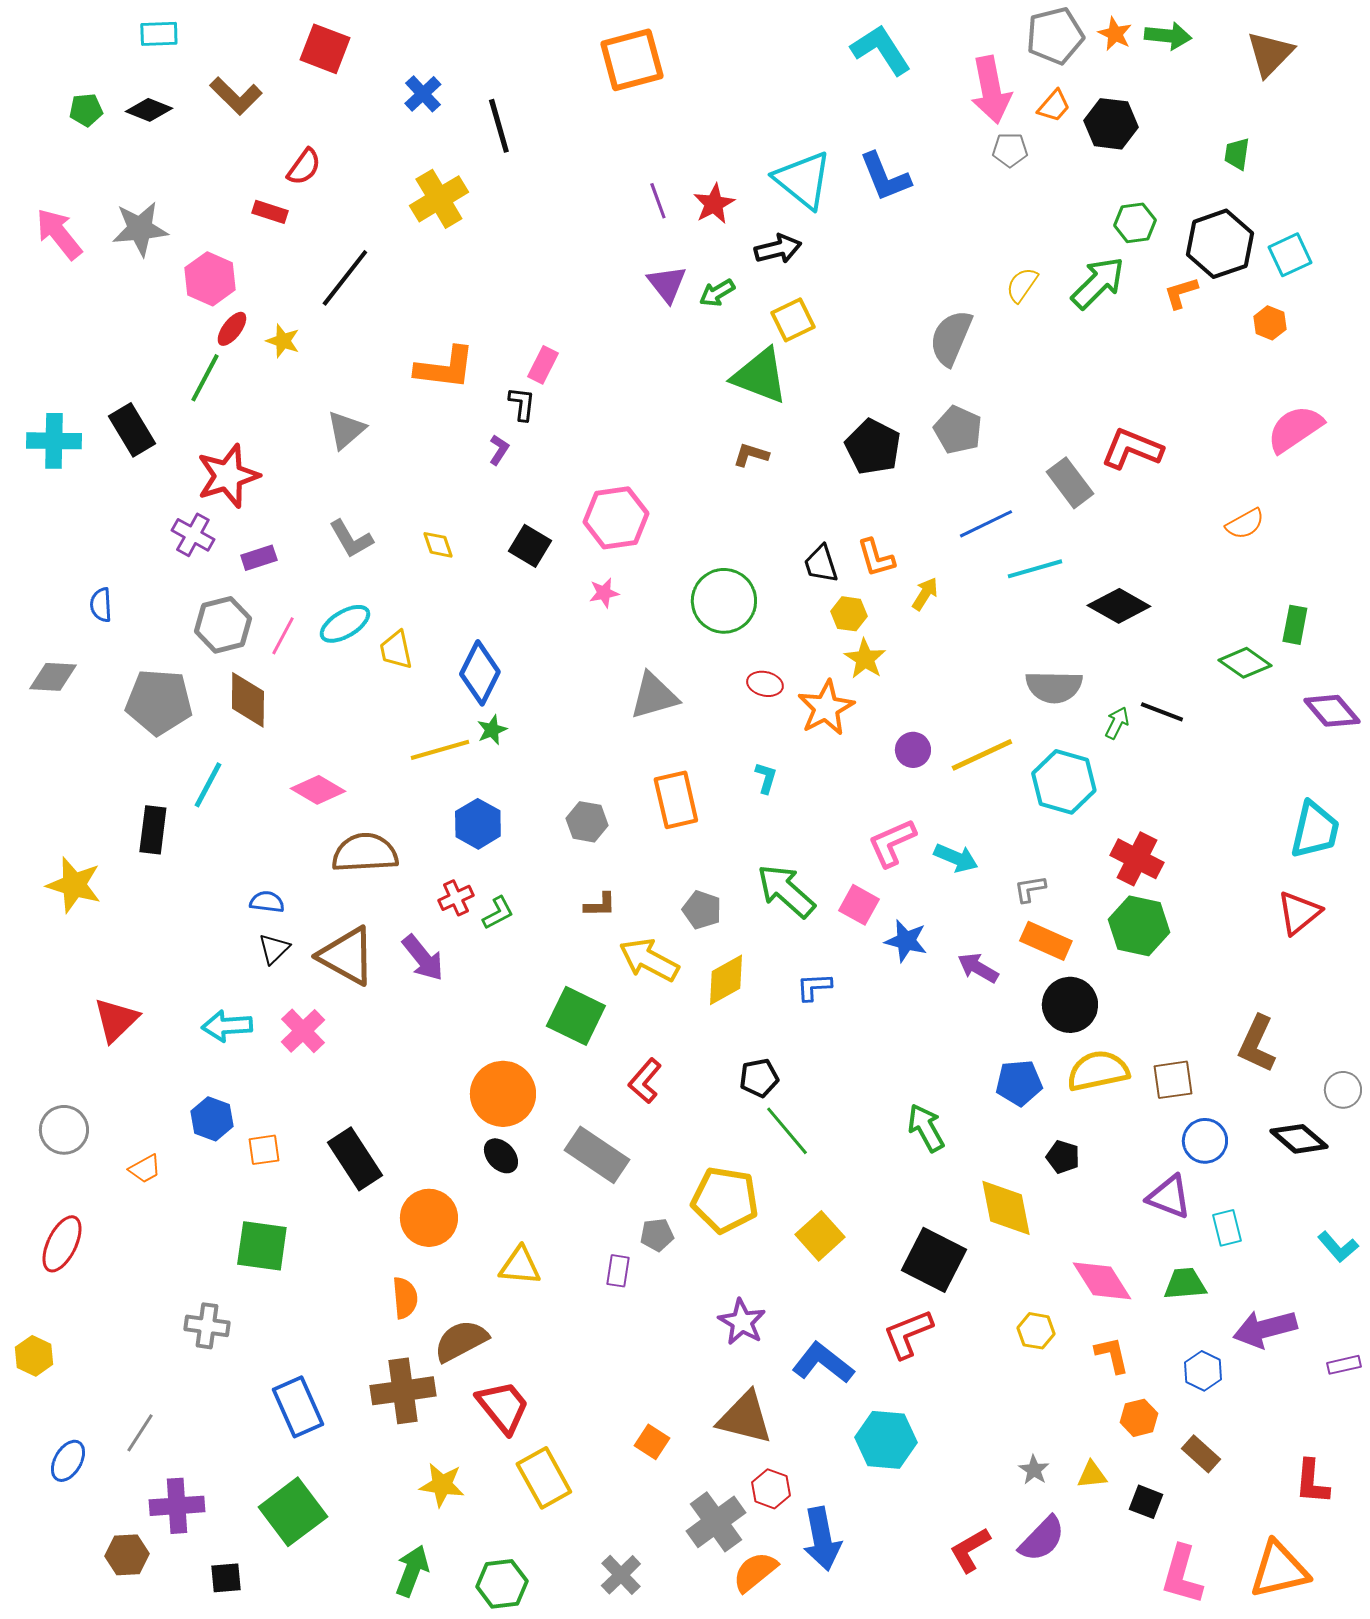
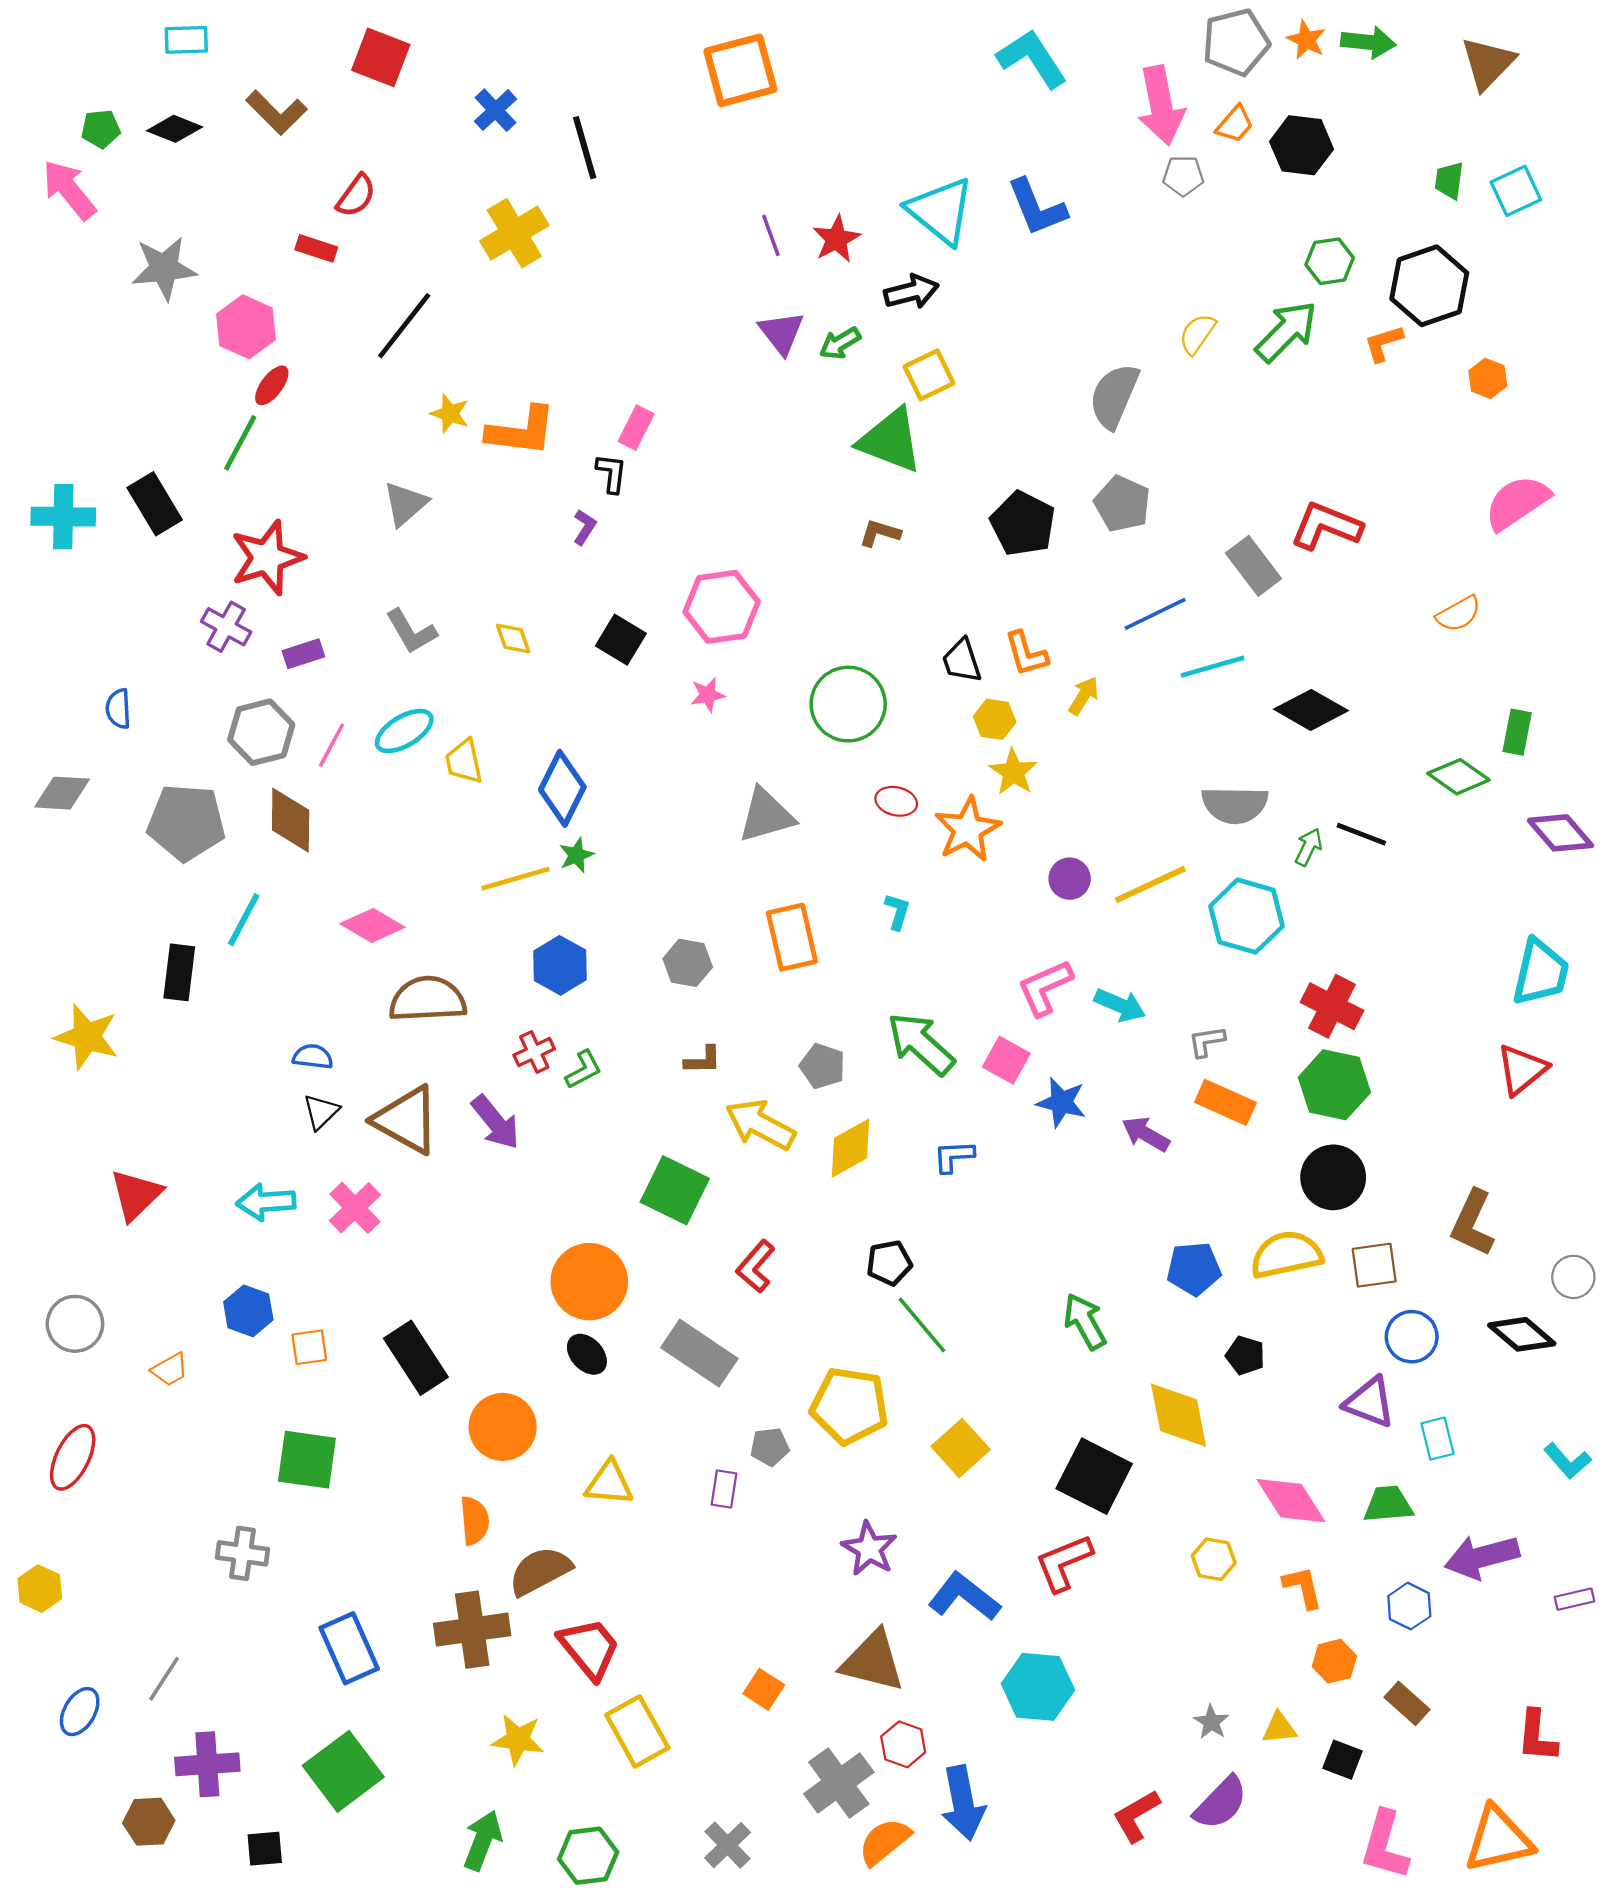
pink arrow: (59, 234) -> (69, 190), moved
cyan square: (1290, 255) -> (1516, 191), moved
yellow star: (283, 341) -> (450, 414), moved
black circle: (1070, 1005) -> (1333, 1177), moved

